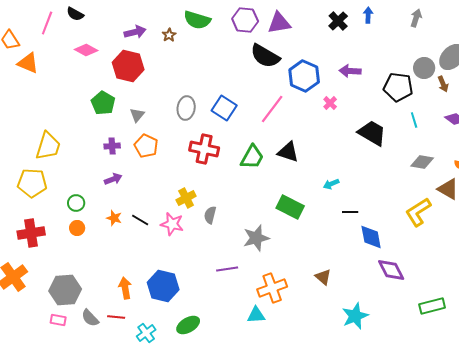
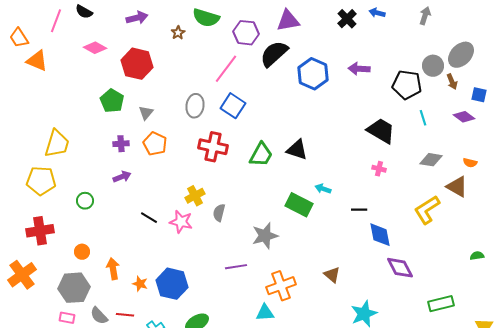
blue arrow: (368, 15) -> (377, 13), turned -77
purple hexagon: (245, 20) -> (246, 33), moved
purple arrow: (135, 32) -> (137, 18), moved
black semicircle: (265, 56) -> (274, 54), turned 108
pink cross: (330, 103) -> (379, 169), moved, turned -32
pink line: (272, 109) -> (226, 69), moved
cyan arrow: (331, 184) -> (323, 189), moved, turned 42
orange star: (114, 218) -> (140, 284), moved
orange circle: (77, 228) -> (82, 252), moved
orange arrow: (125, 288) -> (113, 269), moved

